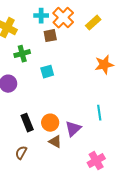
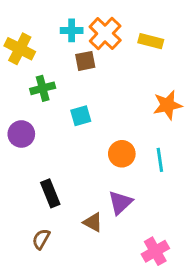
yellow rectangle: (93, 23) -> (151, 41), turned 56
cyan line: (99, 113) -> (160, 160), moved
orange circle: (50, 123) -> (122, 154), moved

